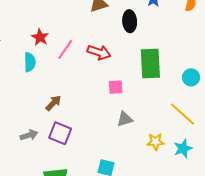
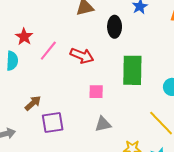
purple square: (60, 133) -> (53, 123), moved, turned -35

